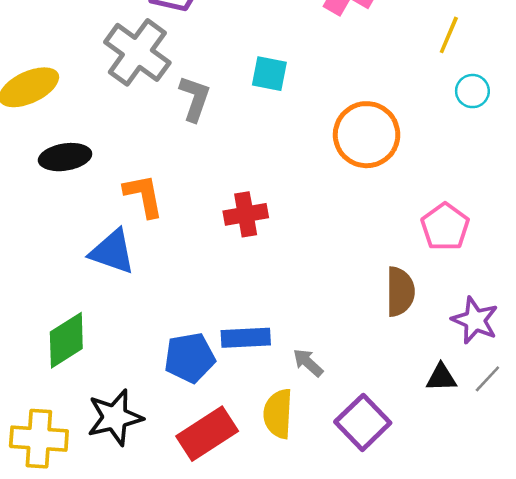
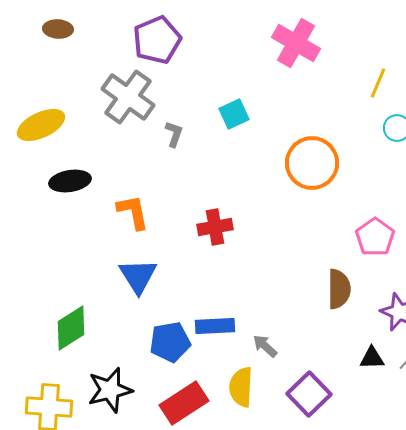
cyan square: (269, 74) -> (234, 114), turned -36
gray L-shape: (195, 99) -> (174, 134), size x0.7
blue triangle: (112, 252) -> (138, 276), moved, turned 39

